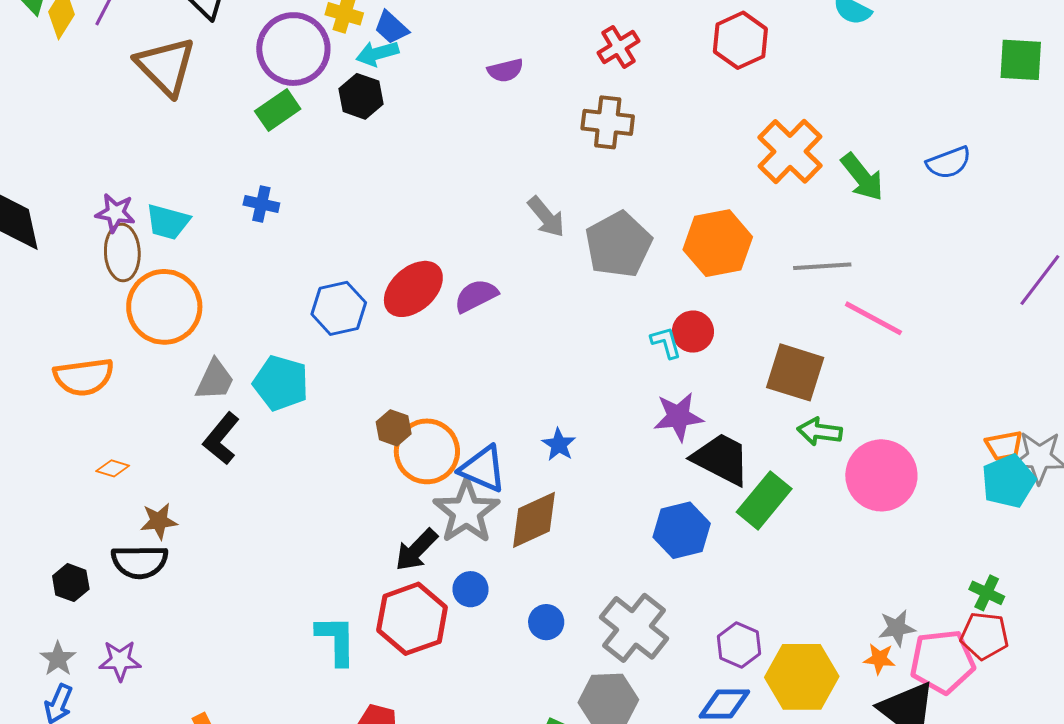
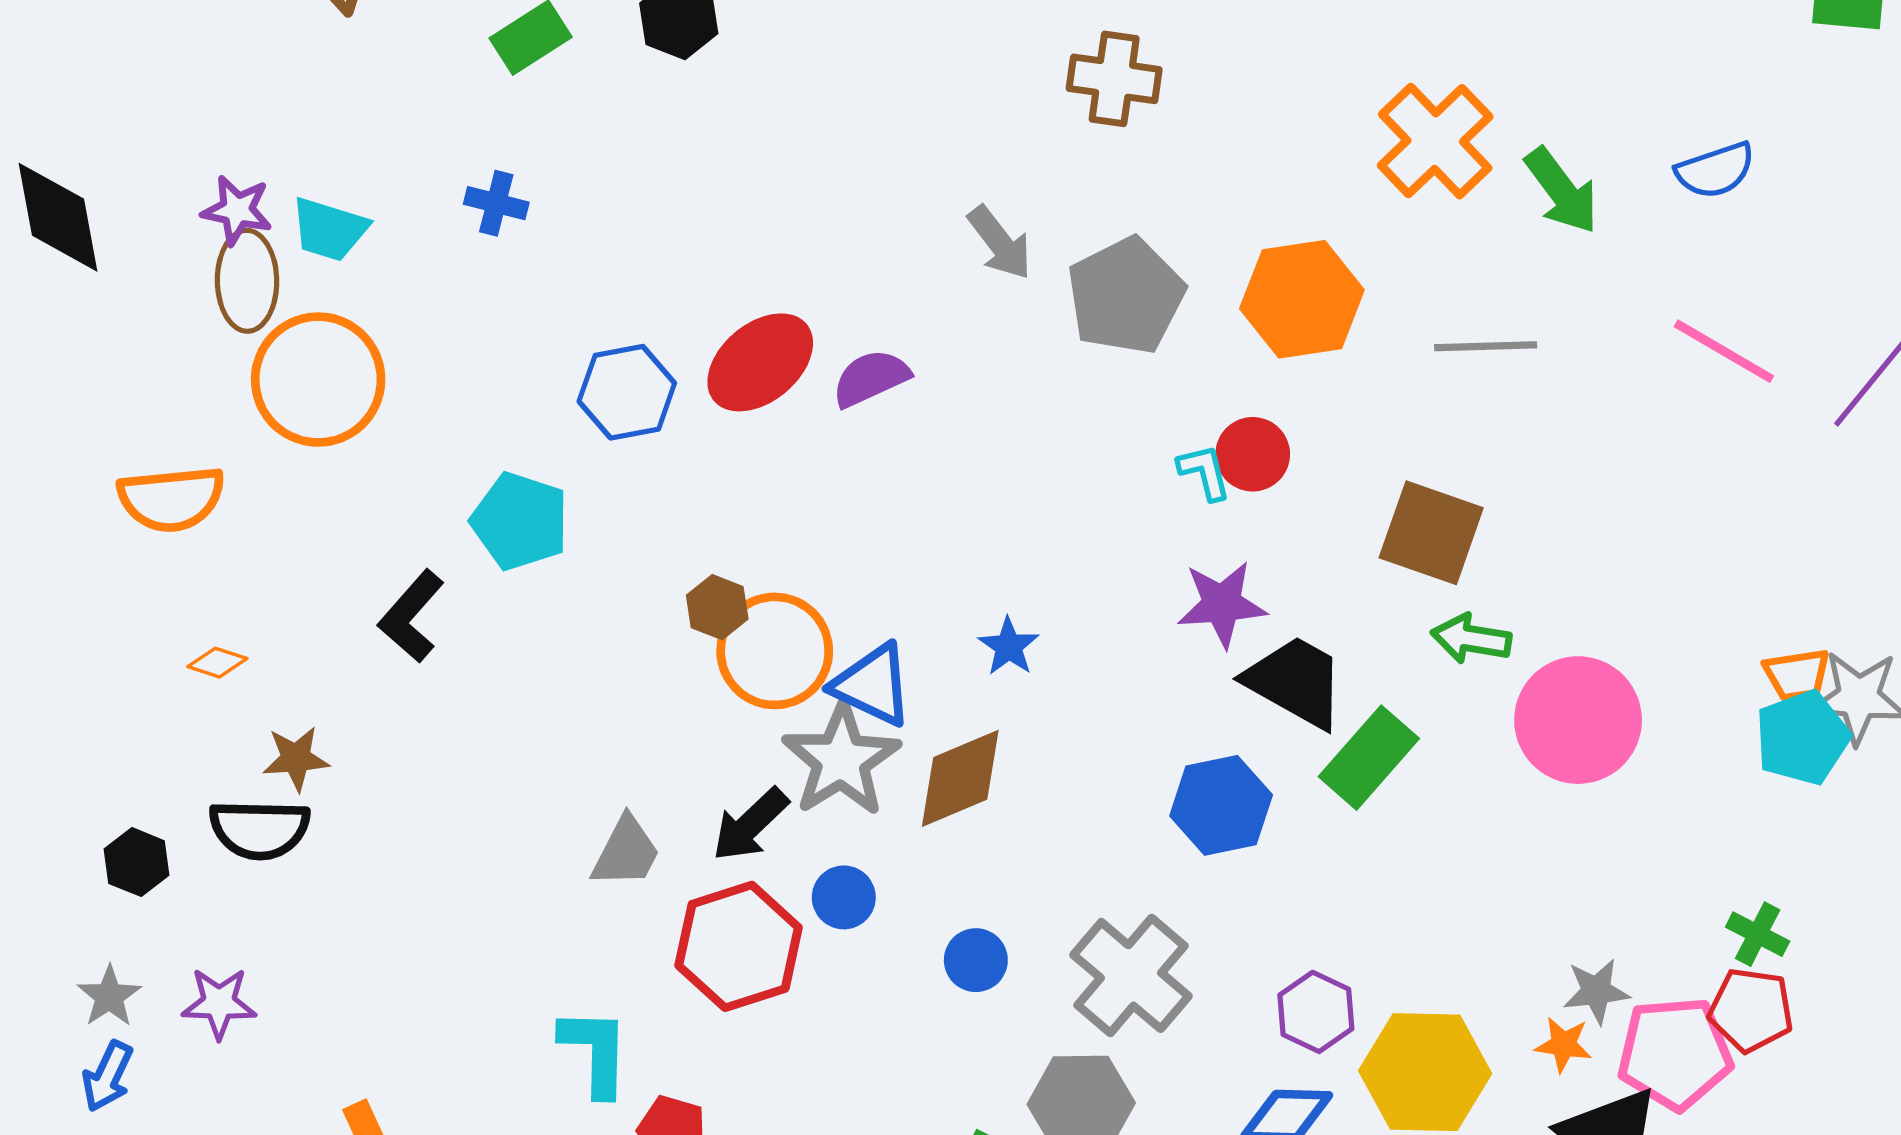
pink line: (873, 318) -> (1724, 351), moved
gray trapezoid: (215, 380) -> (626, 852), moved
cyan L-shape: (336, 640) -> (595, 1052), moved

